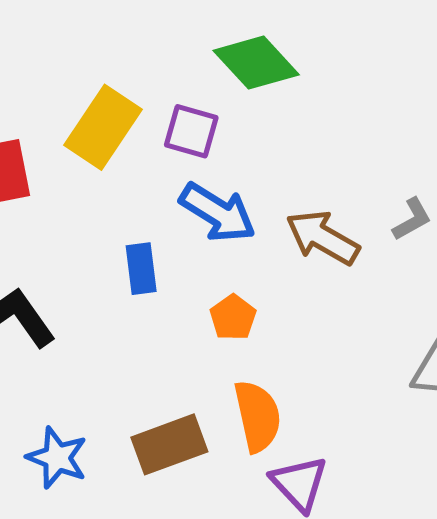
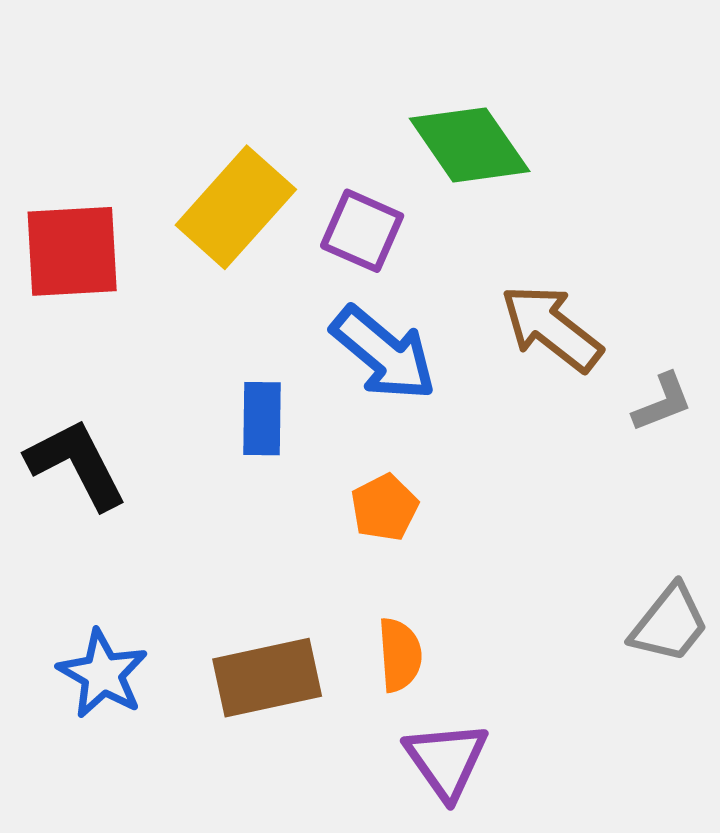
brown arrow: (323, 238) -> (551, 328), moved
orange semicircle: (258, 416) -> (400, 655), size x0.7

